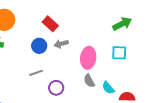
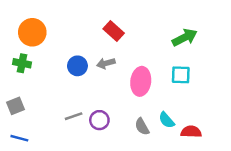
red rectangle: (50, 24) -> (114, 31), moved
gray line: (36, 73) -> (74, 116), moved
gray semicircle: (89, 81) -> (142, 127), moved

